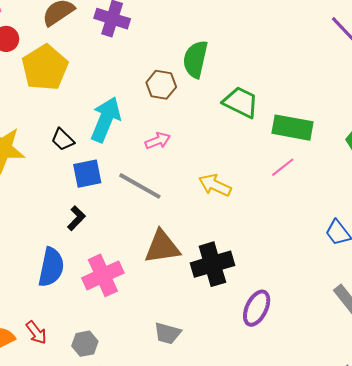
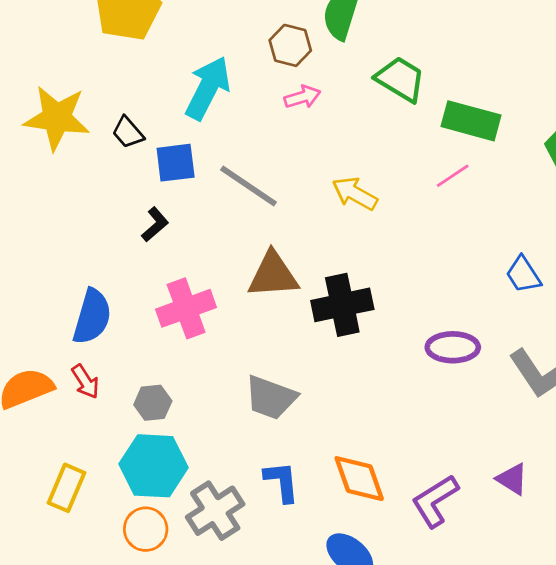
black trapezoid: (63, 140) -> (128, 132), moved
pink arrow: (158, 141) -> (302, 97), moved
blue semicircle: (51, 267) -> (92, 317), moved
purple ellipse: (257, 308) -> (453, 347), moved, turned 60
gray trapezoid: (167, 333) -> (271, 397), size x1.4

